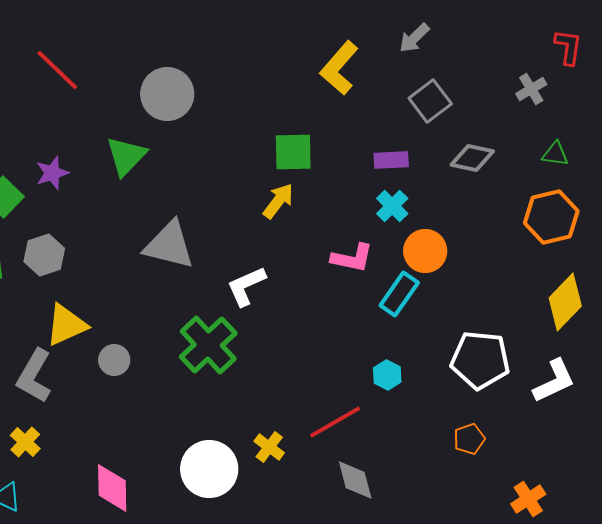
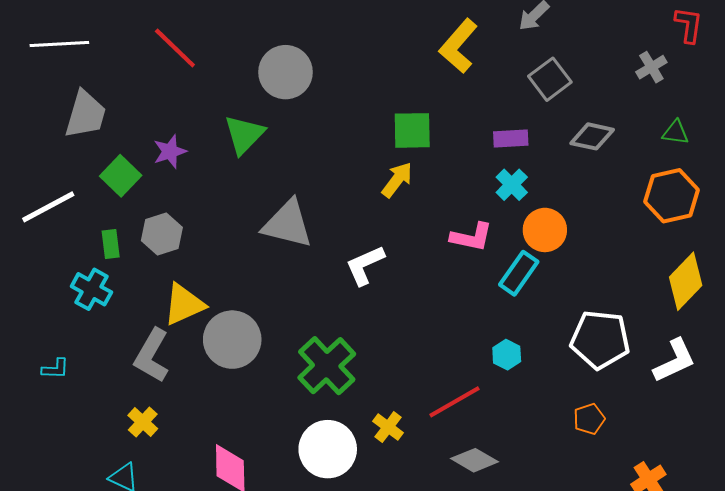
green cross: (208, 345) -> (327, 366), moved
gray circle: (114, 360) -> (232, 340), size x1.8
gray diamond: (355, 480) -> (475, 460), turned -45

